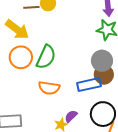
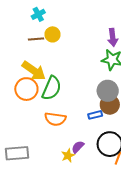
yellow arrow: (17, 30) -> (34, 71), moved
blue rectangle: (89, 85) -> (95, 115), size x0.6

